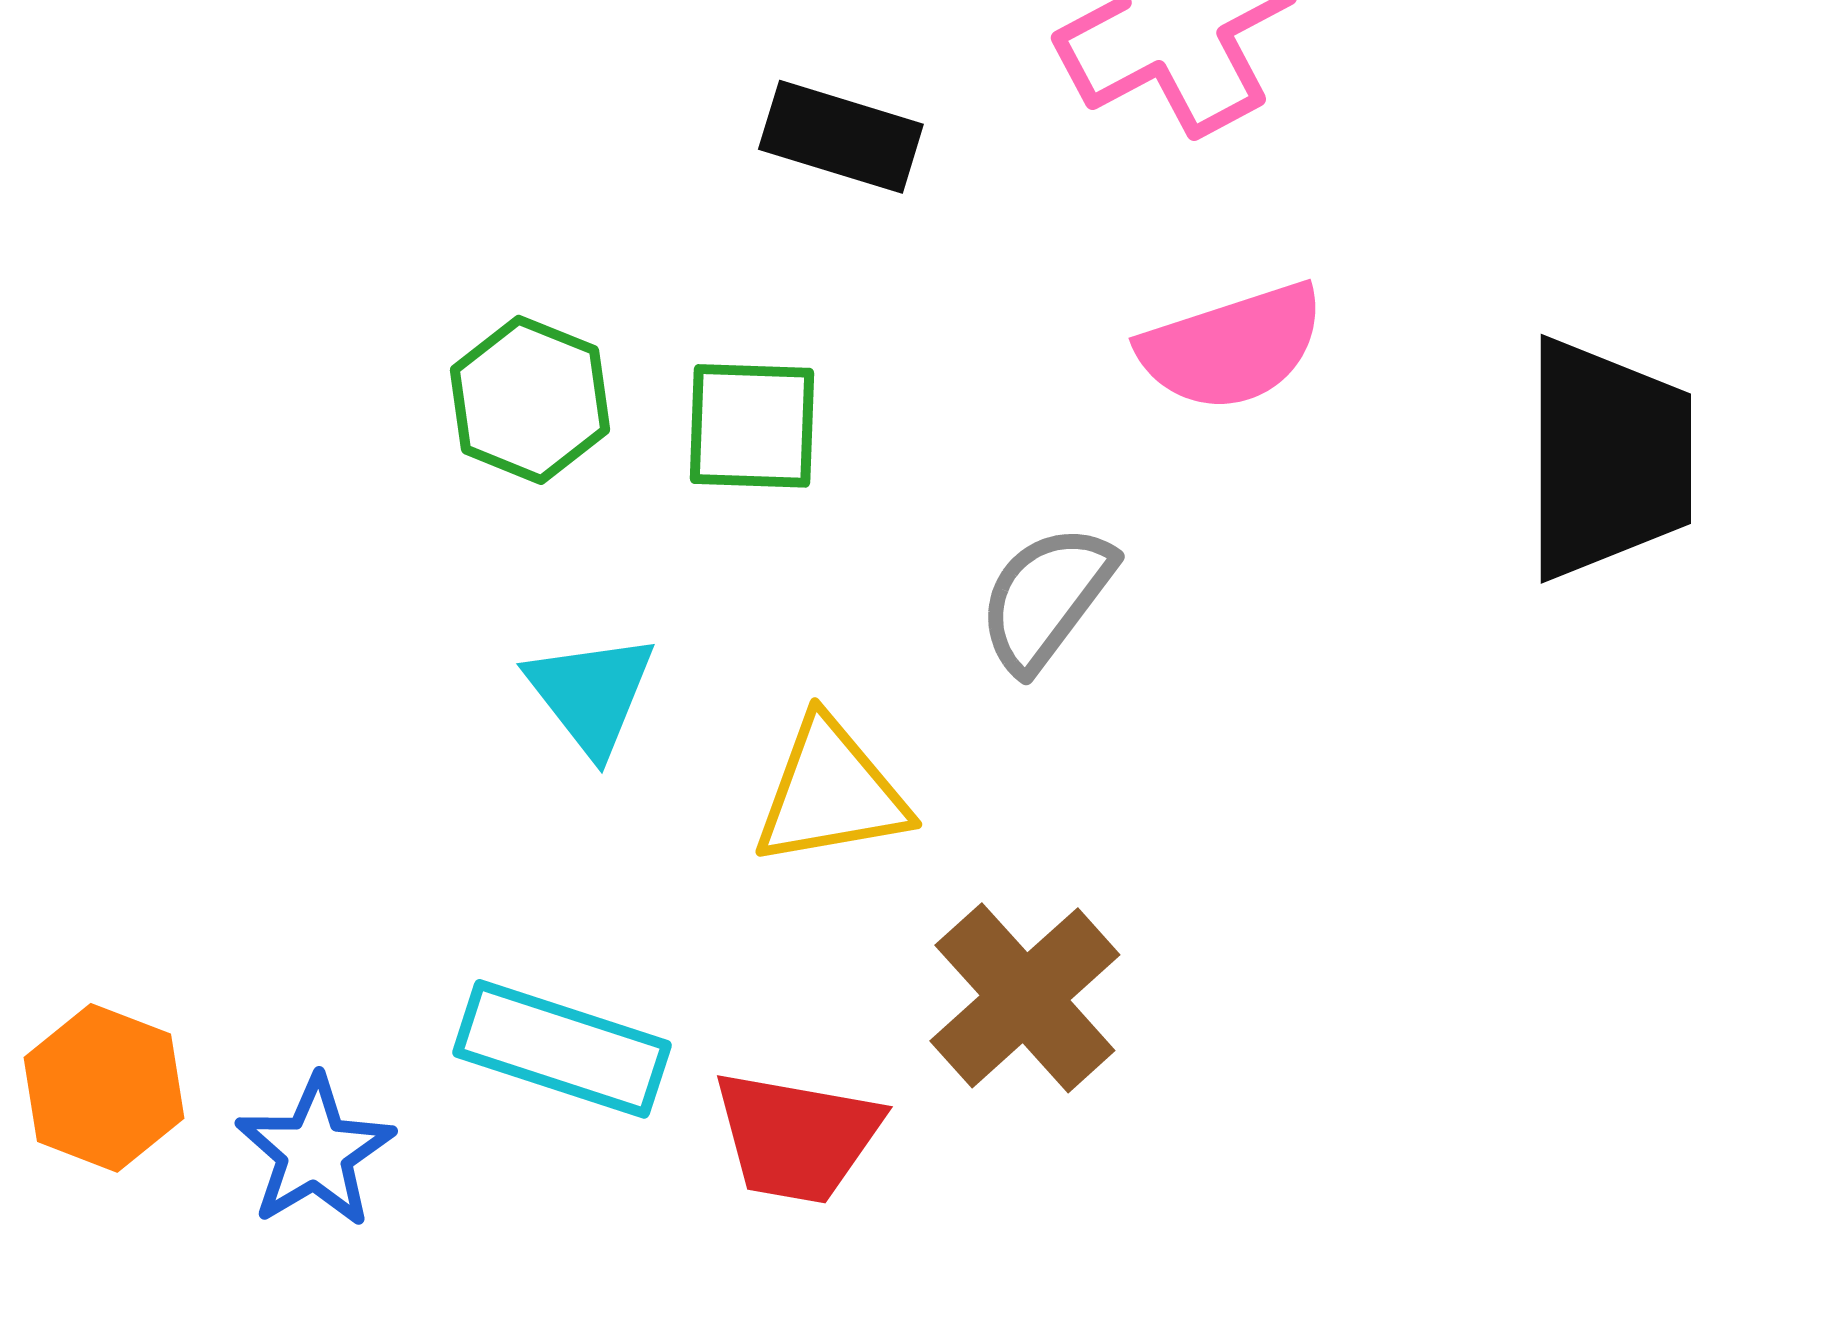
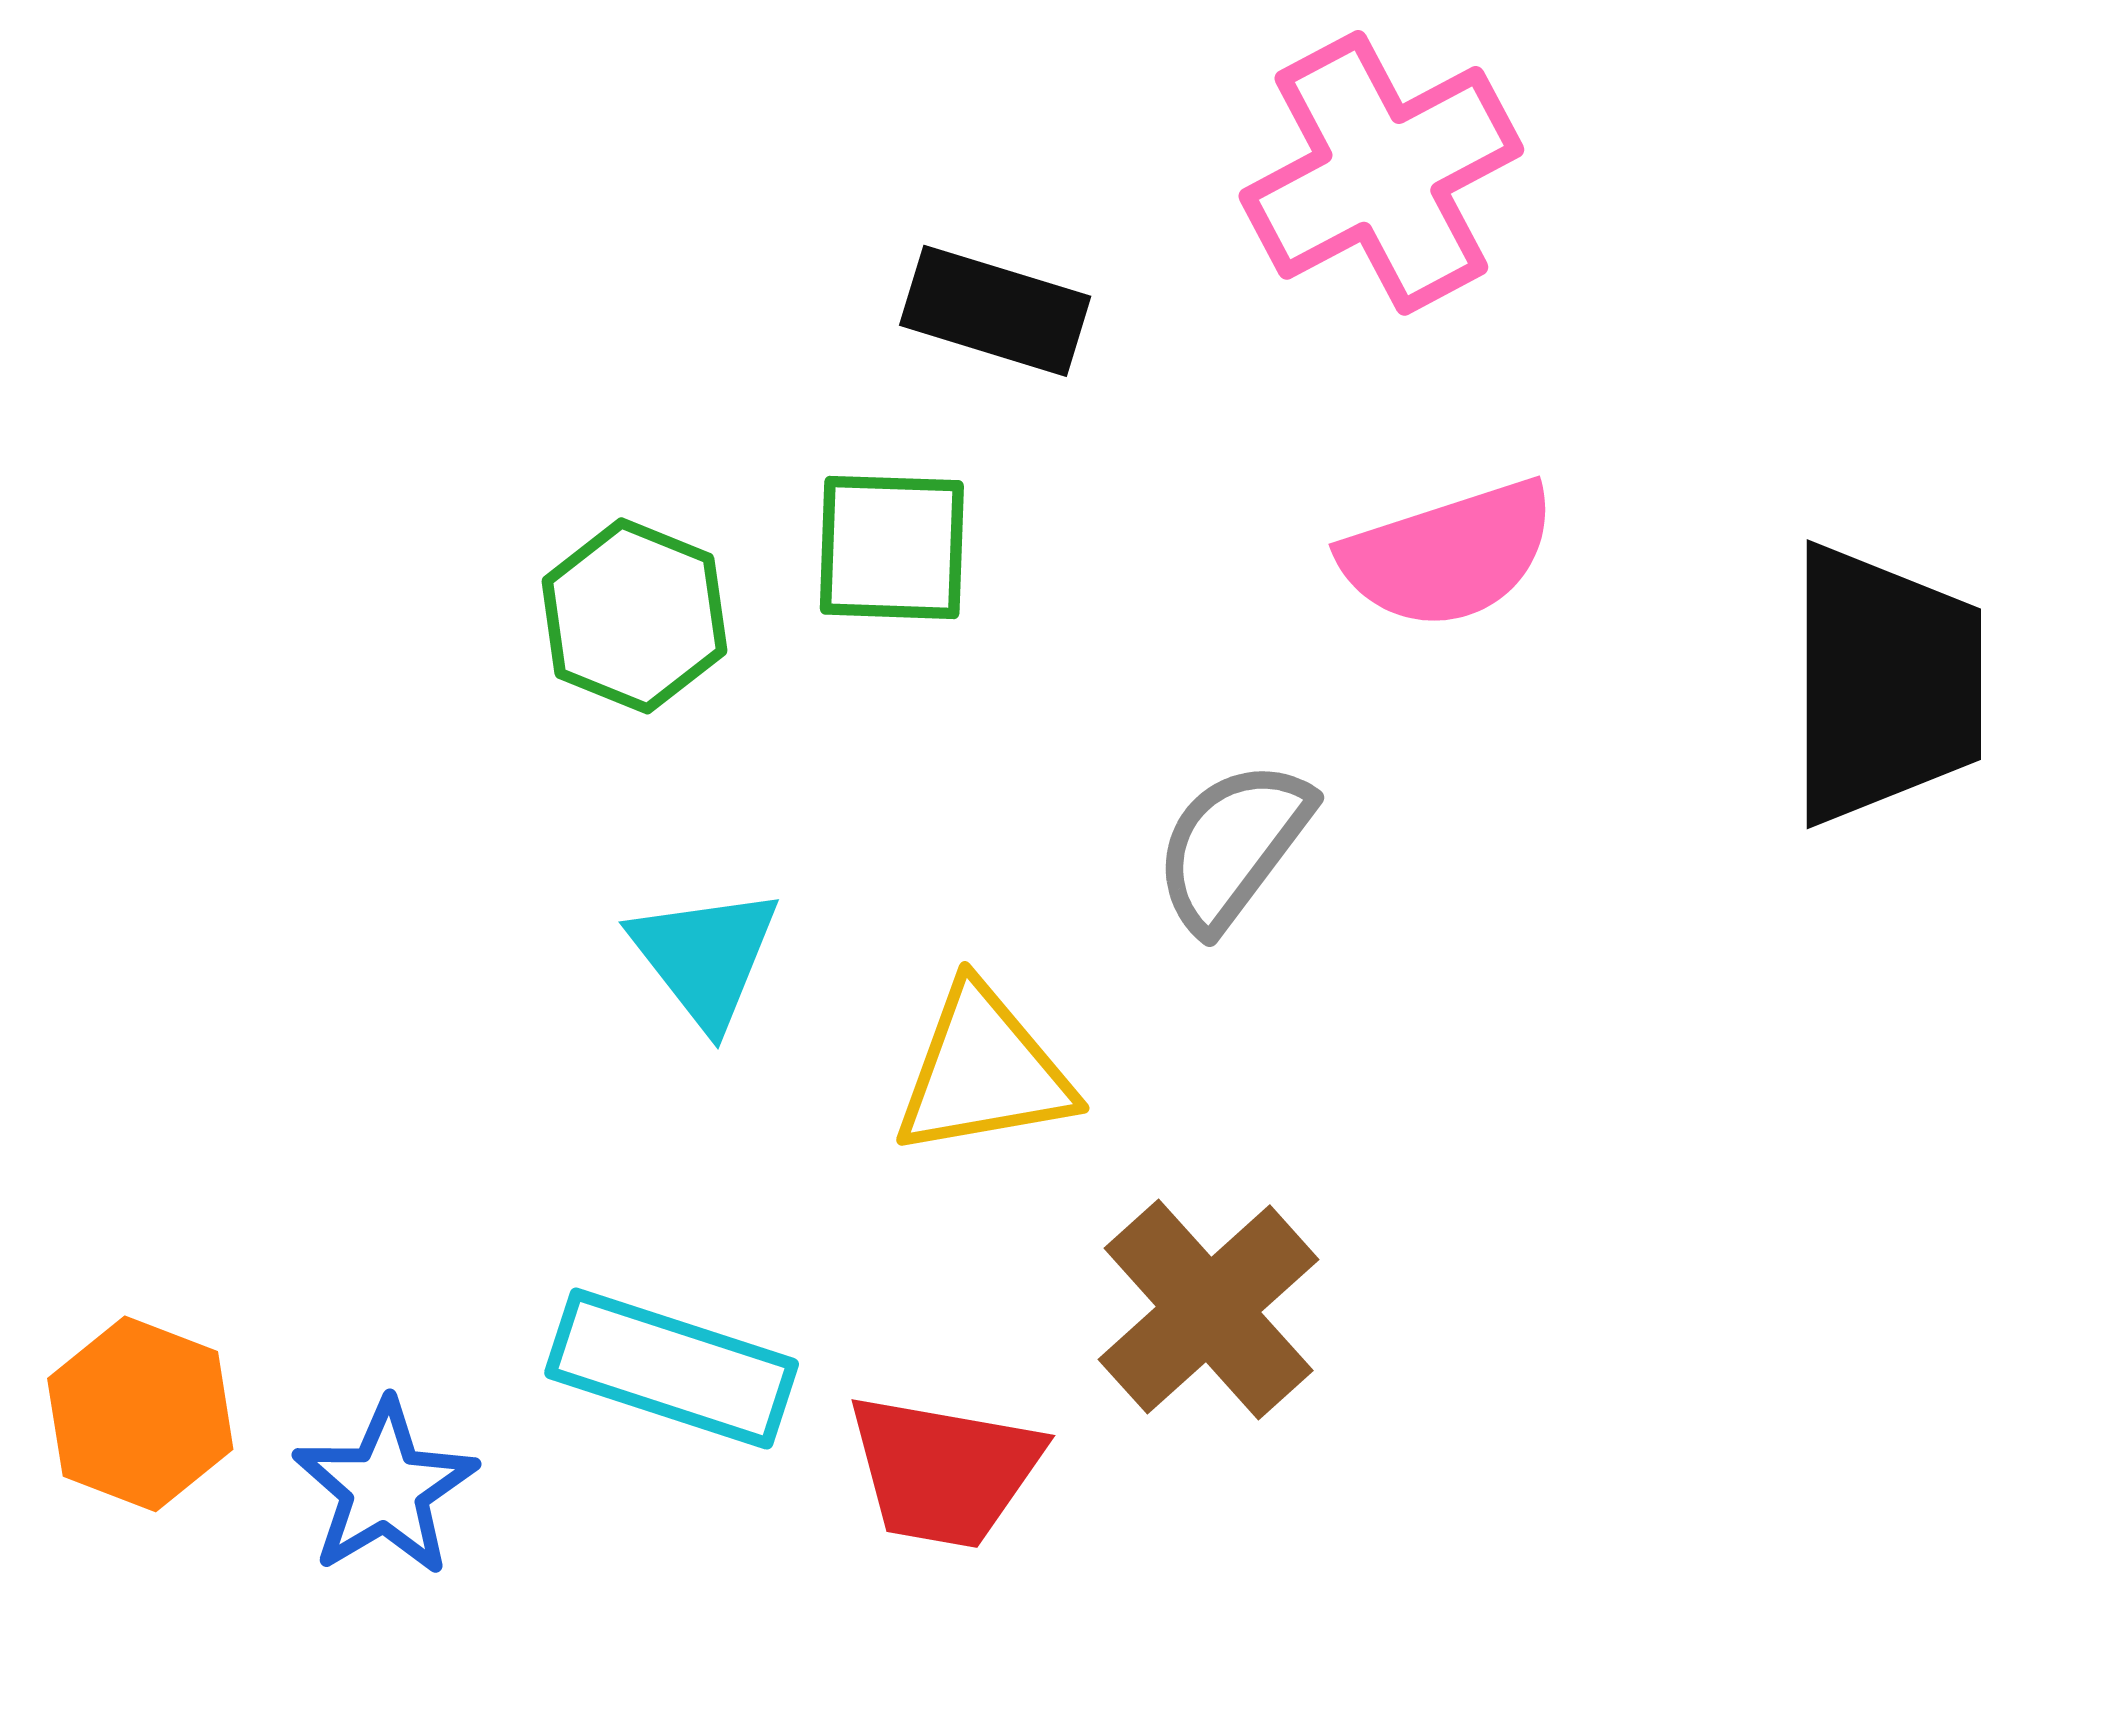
green square: (752, 426) -> (892, 547), moved

